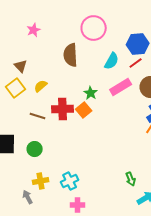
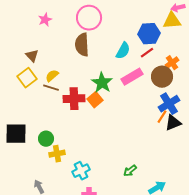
pink circle: (94, 28) -> (89, 18), moved
green star: (91, 93) -> (102, 83), size x1.5
brown line: (38, 116) -> (51, 88), moved
green arrow: (131, 179) -> (130, 171), moved, turned 72
yellow cross: (41, 181) -> (57, 154), moved

